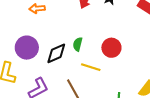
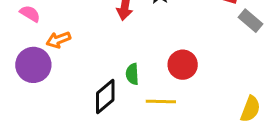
purple circle: (27, 48) -> (33, 65), moved

